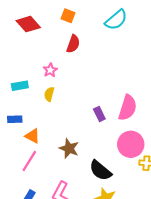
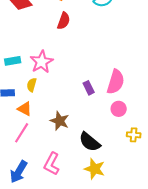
pink star: (50, 70) -> (42, 62), moved, size x1.6
yellow semicircle: (49, 94) -> (32, 85), moved
pink circle: (131, 144) -> (119, 109), moved, size x0.6

